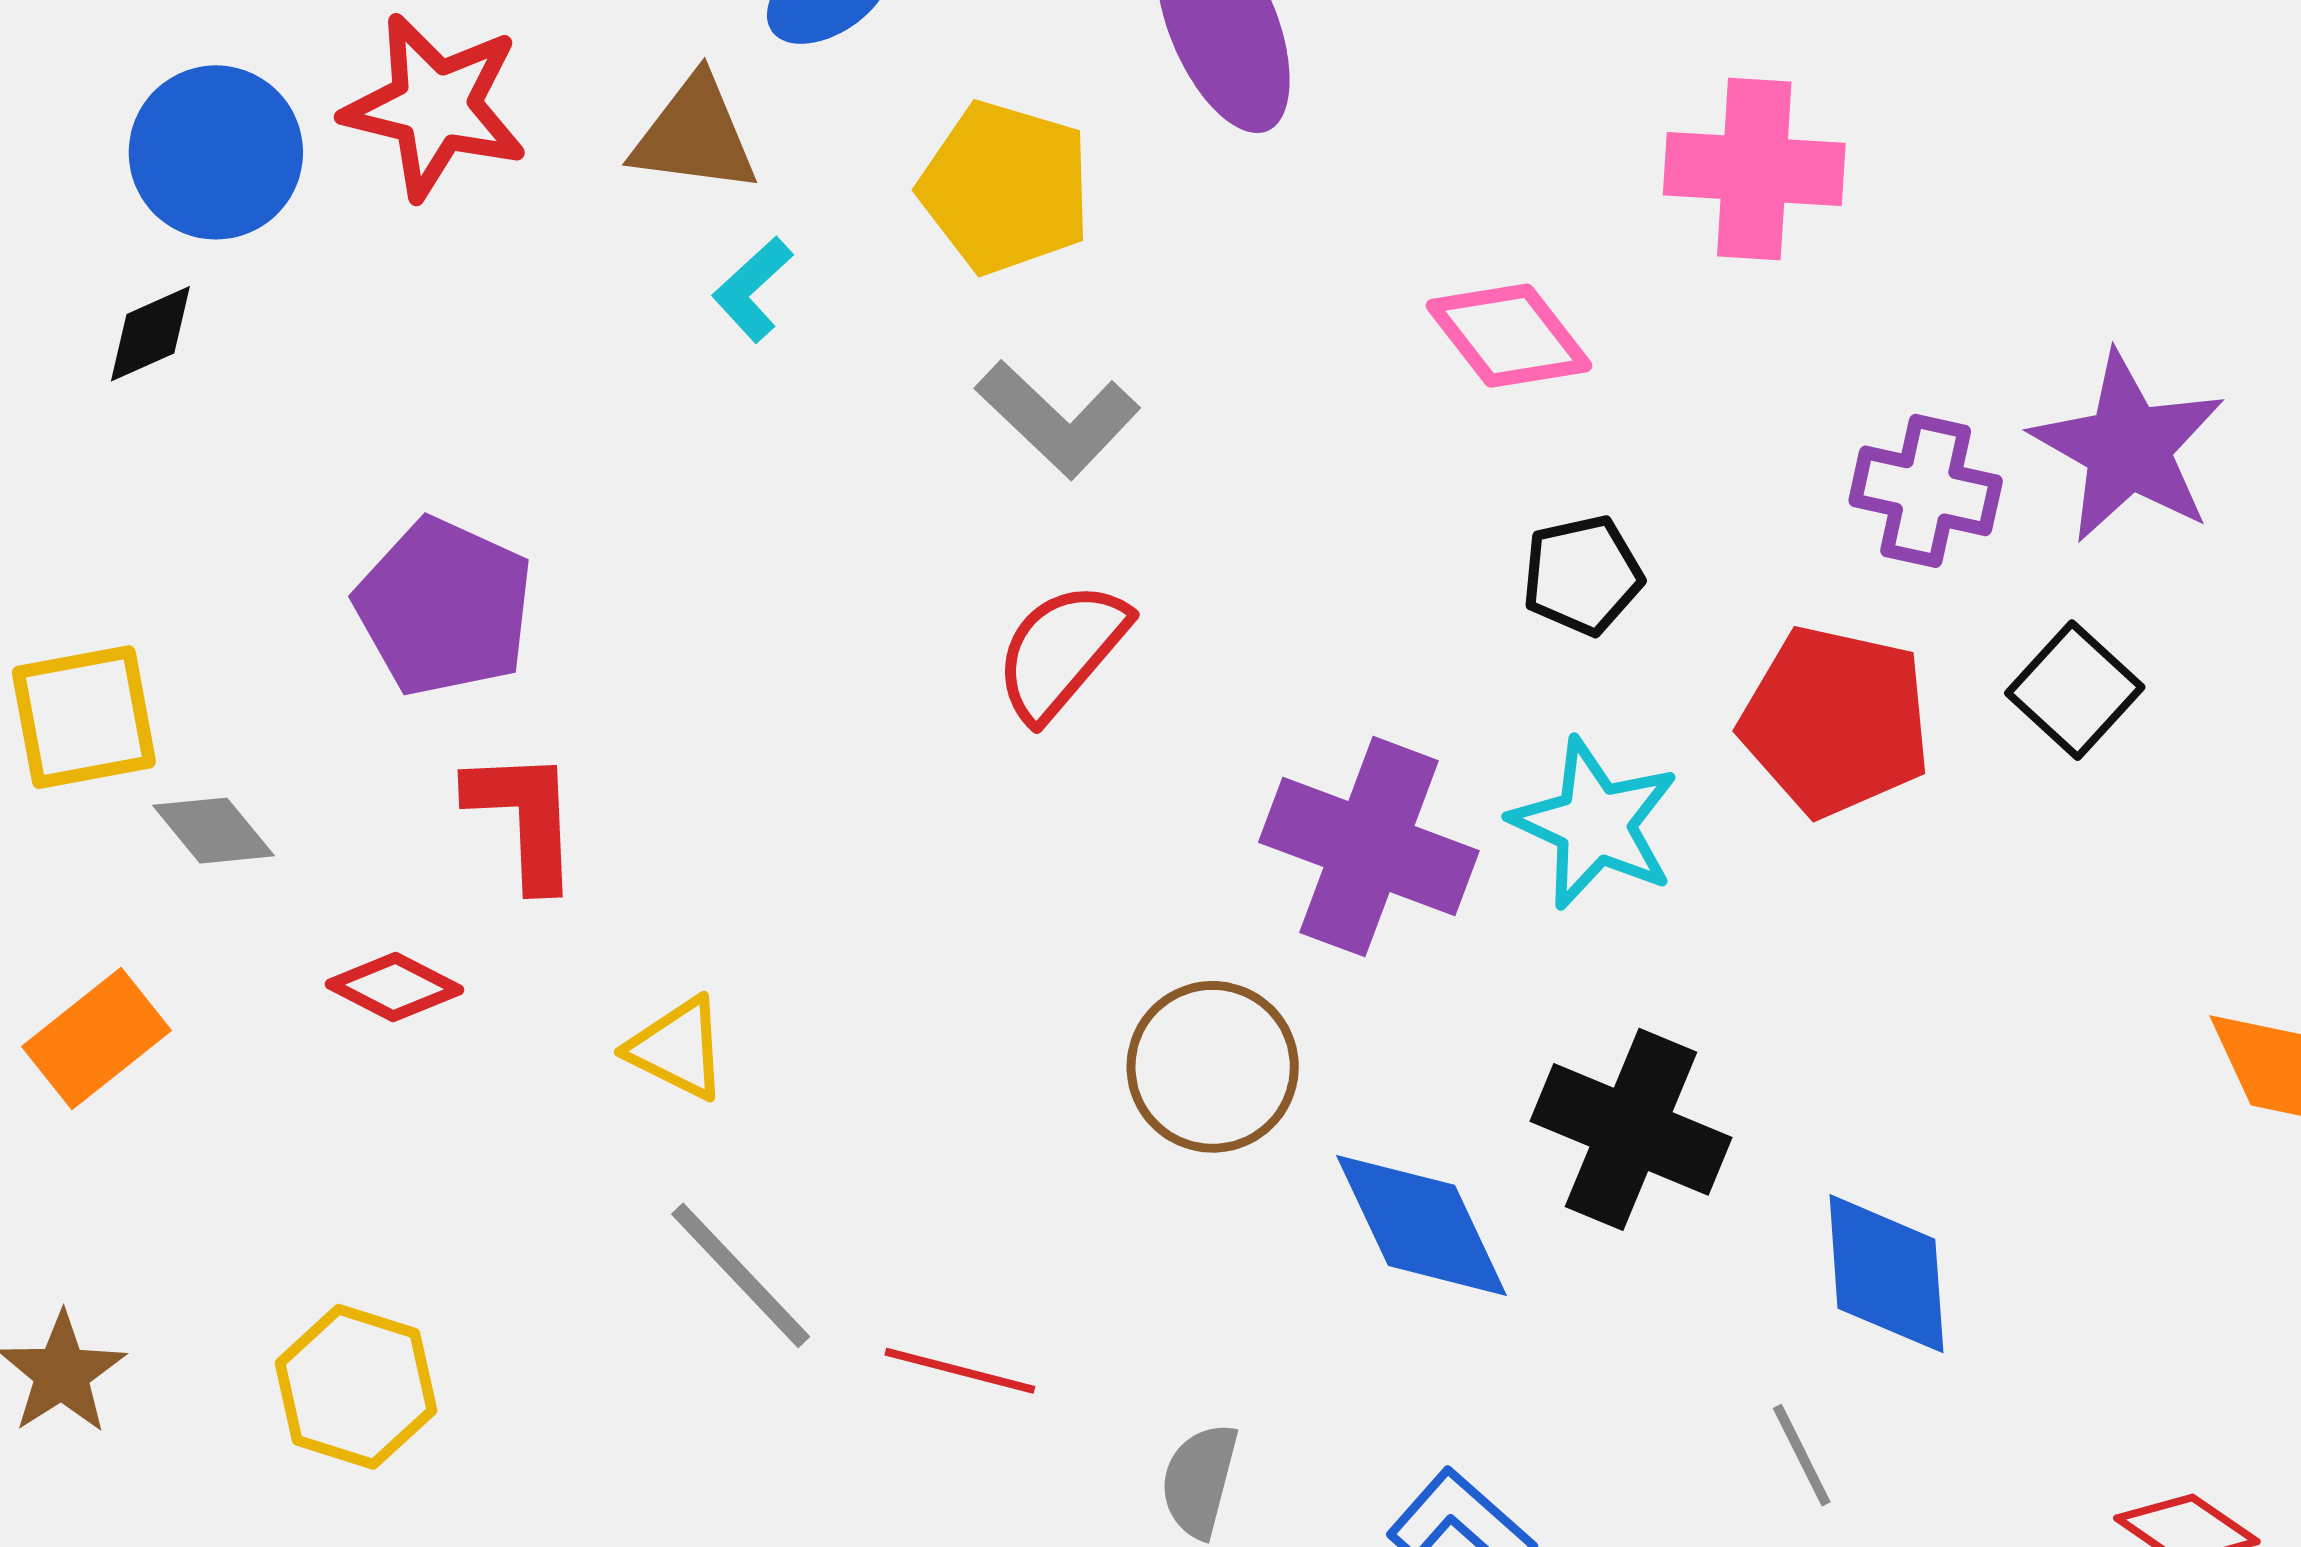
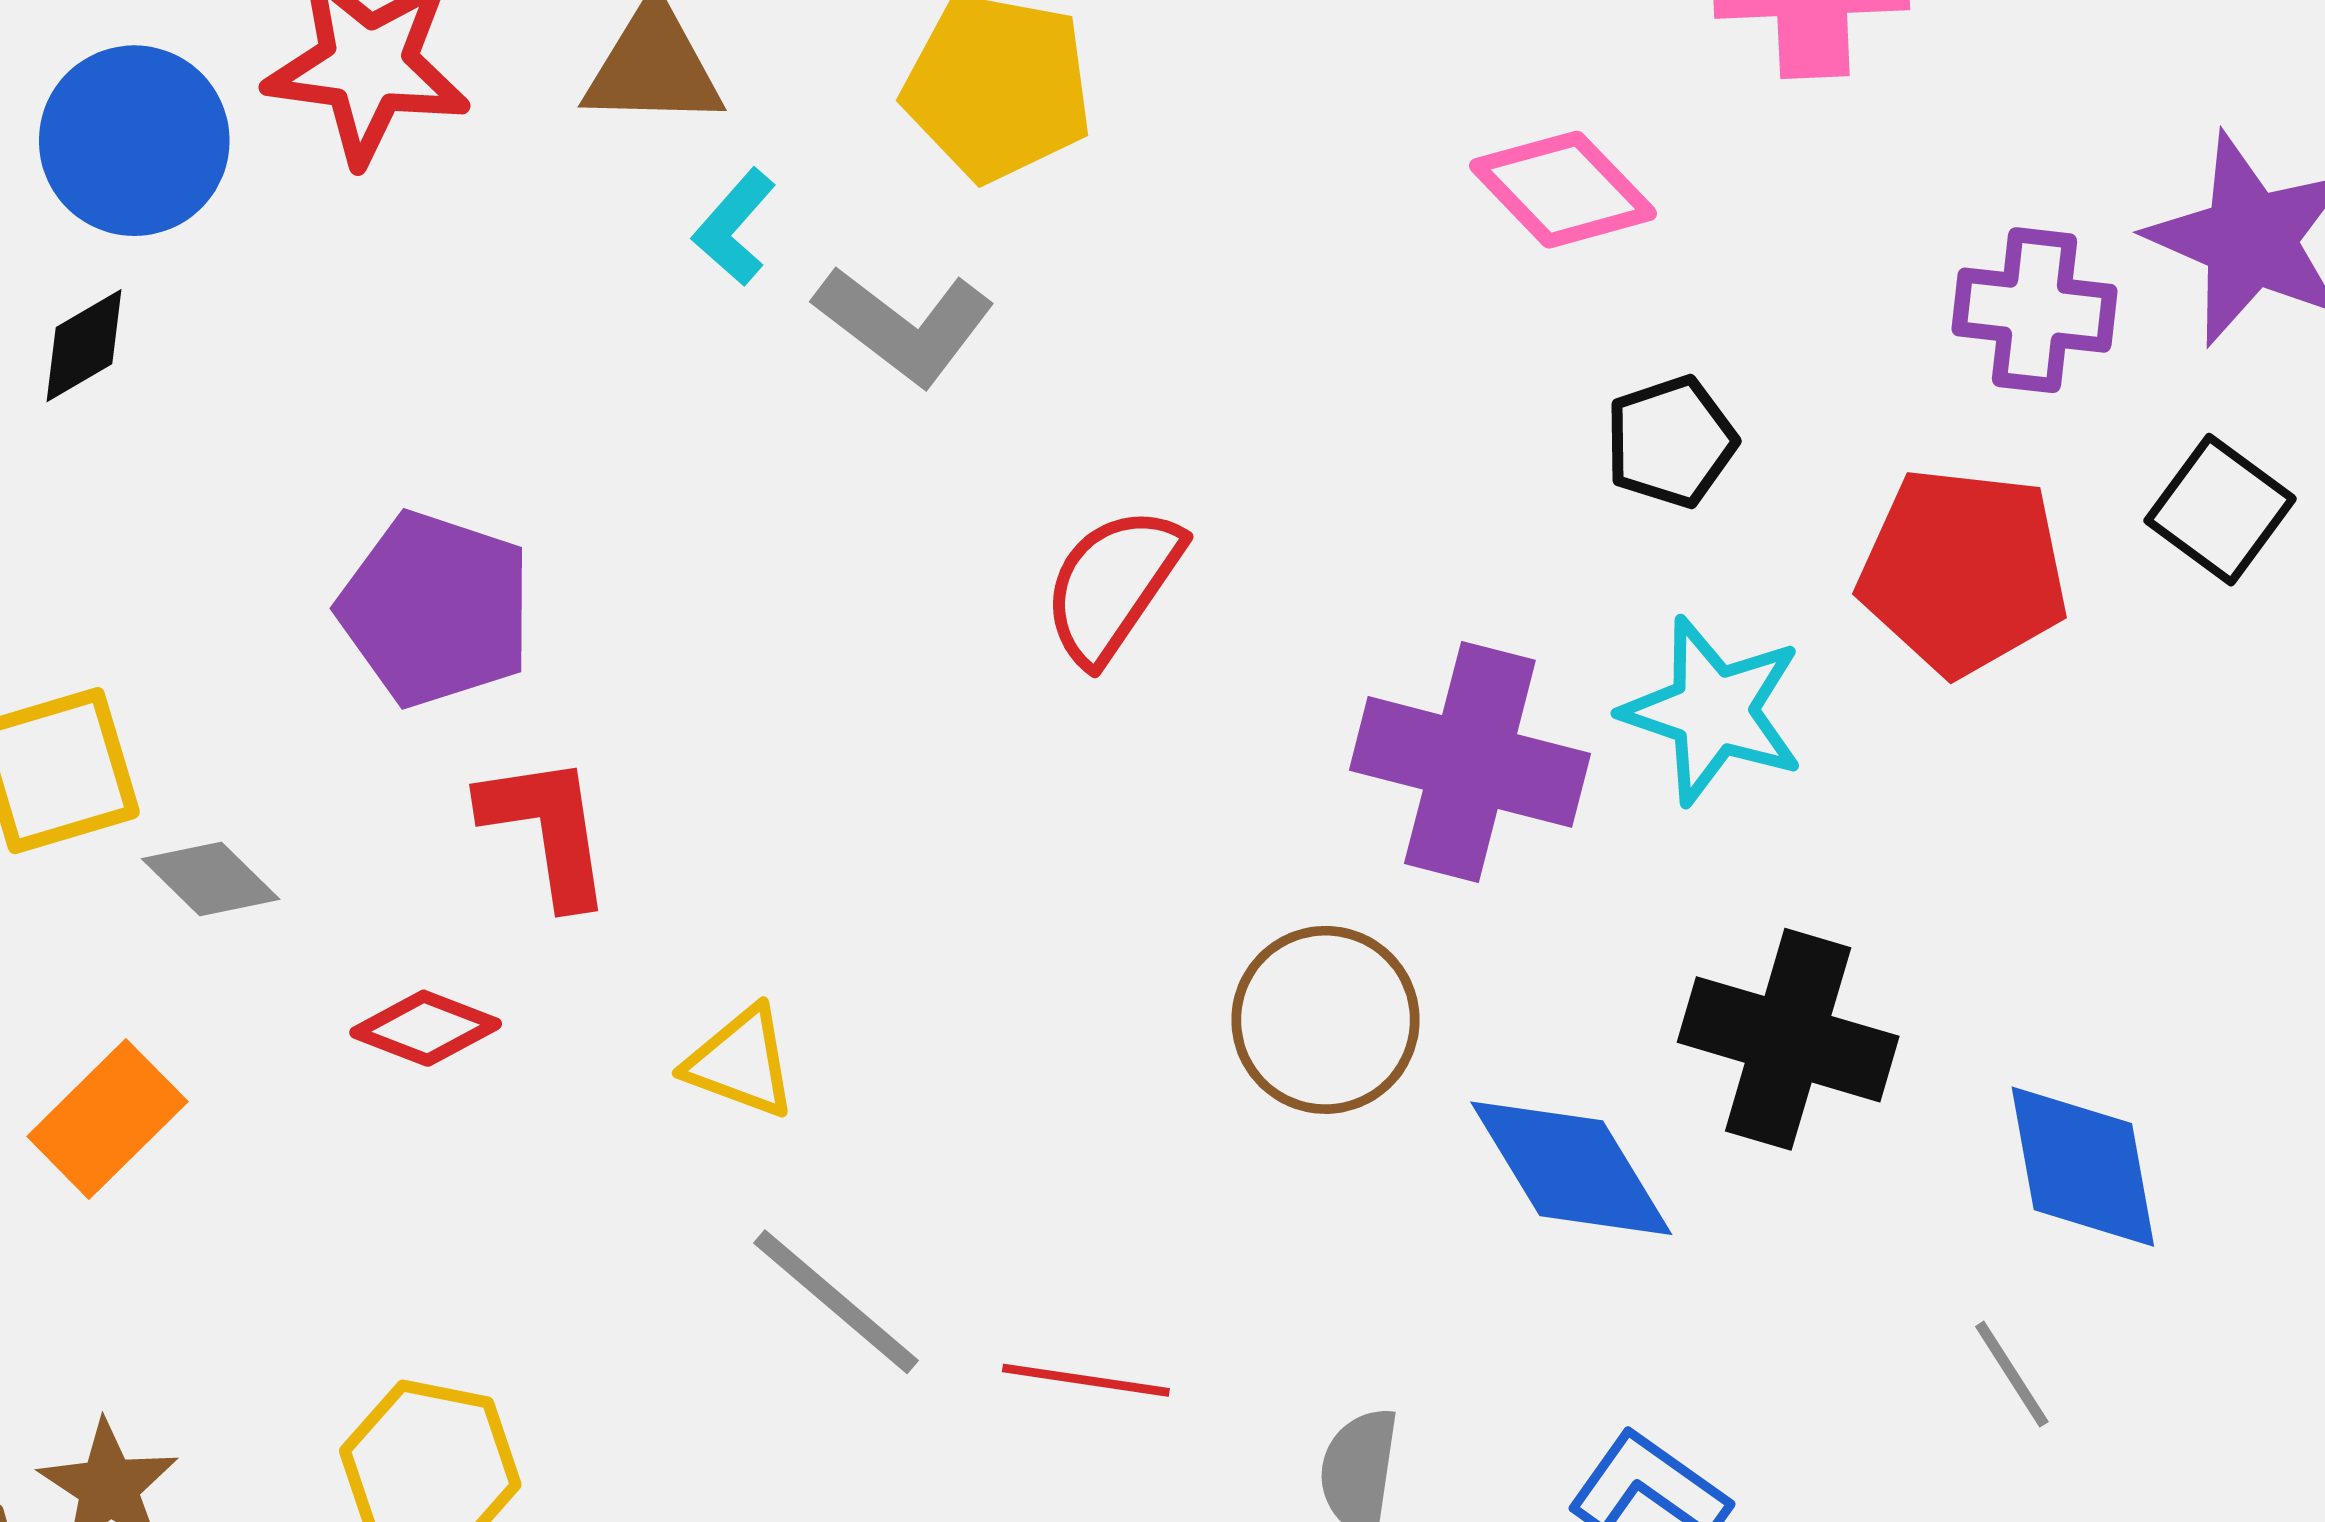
gray L-shape: (1058, 419) -> (904, 325), moved

